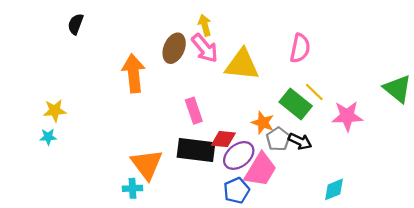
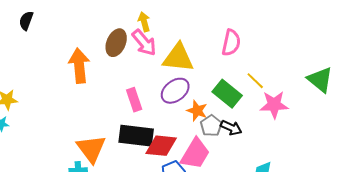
yellow line: (314, 92) -> (255, 81), moved
red diamond: (223, 139) -> (161, 146), moved, size x1.4
purple ellipse: (239, 155) -> (175, 91), moved

